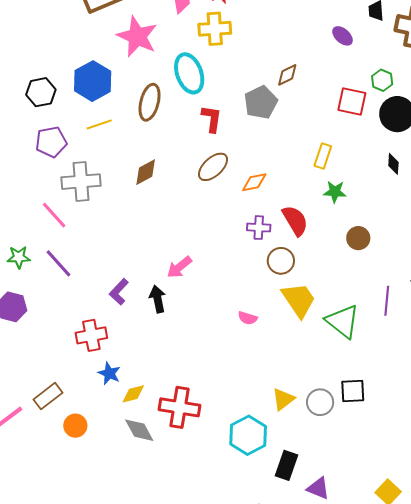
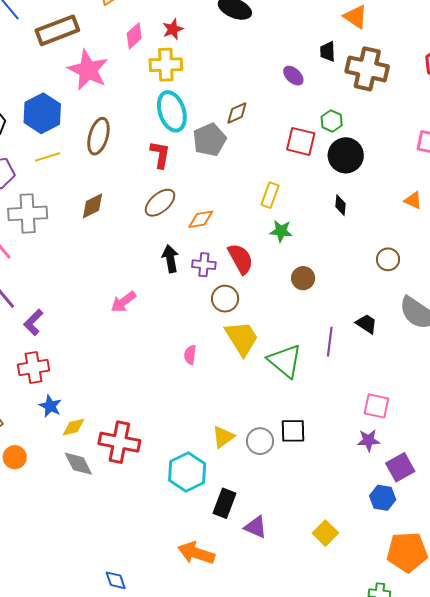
cyan ellipse: (189, 73) -> (172, 111), moved
purple L-shape: (119, 292) -> (33, 322), moved
black arrow: (158, 299) -> (170, 259), moved
pink semicircle: (248, 318) -> (190, 355), turned 78

